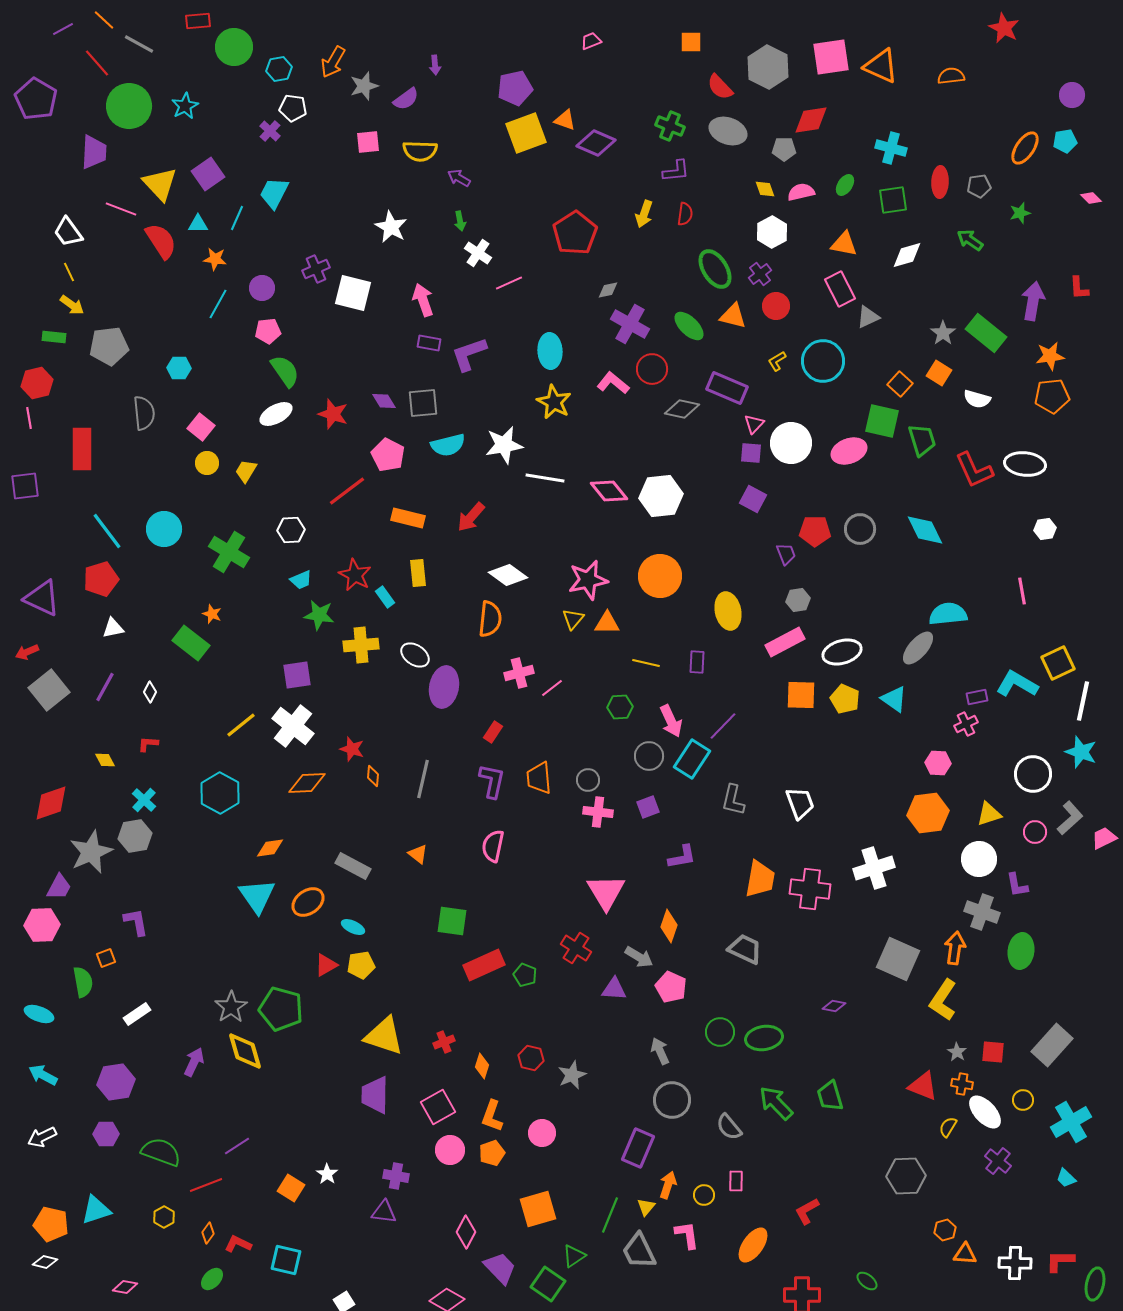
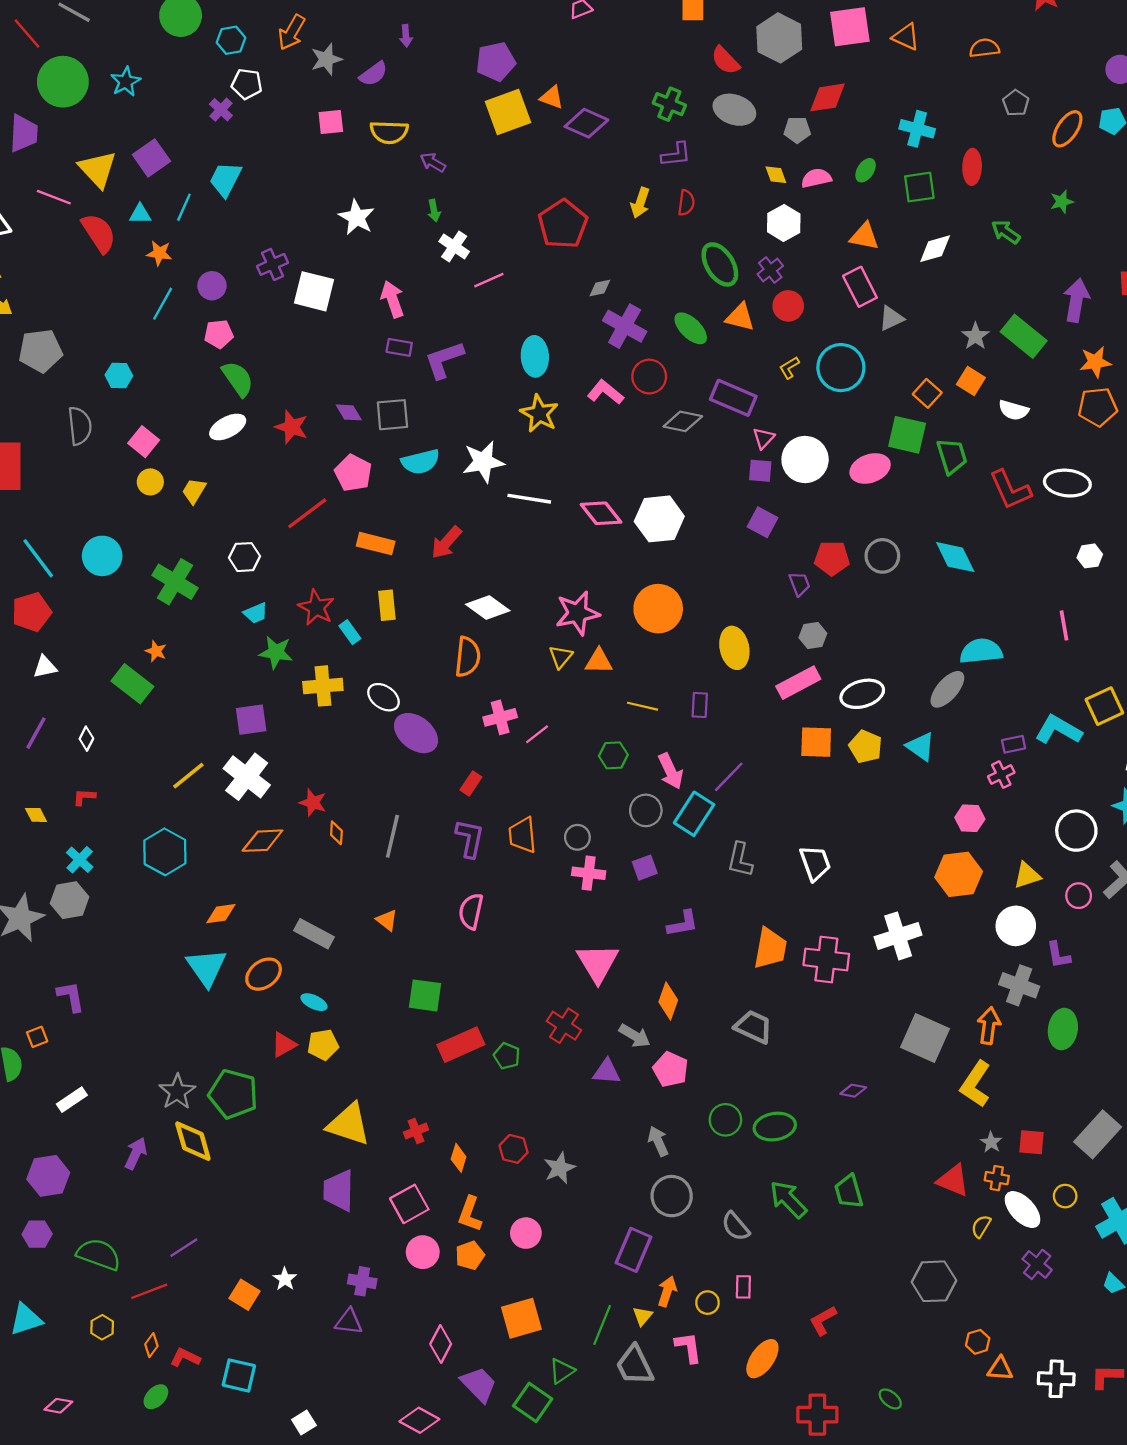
orange triangle: (881, 66) -> (906, 37), size x0.7
gray pentagon: (979, 186) -> (1016, 103), moved, turned -30
purple ellipse: (444, 687) -> (416, 733), turned -63

